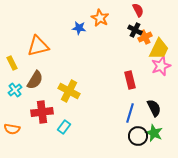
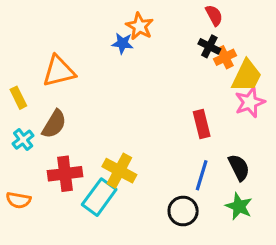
orange star: (100, 18) -> (140, 26), moved
yellow cross: (69, 91) -> (119, 171), moved
cyan rectangle: (64, 127) -> (99, 197), size x1.6
black circle: (138, 136) -> (183, 211), moved

